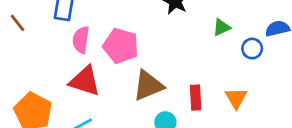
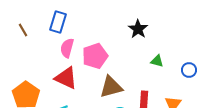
green triangle: (222, 27) -> (157, 61), moved, turned 32
pink pentagon: (121, 46) -> (95, 56), turned 30

